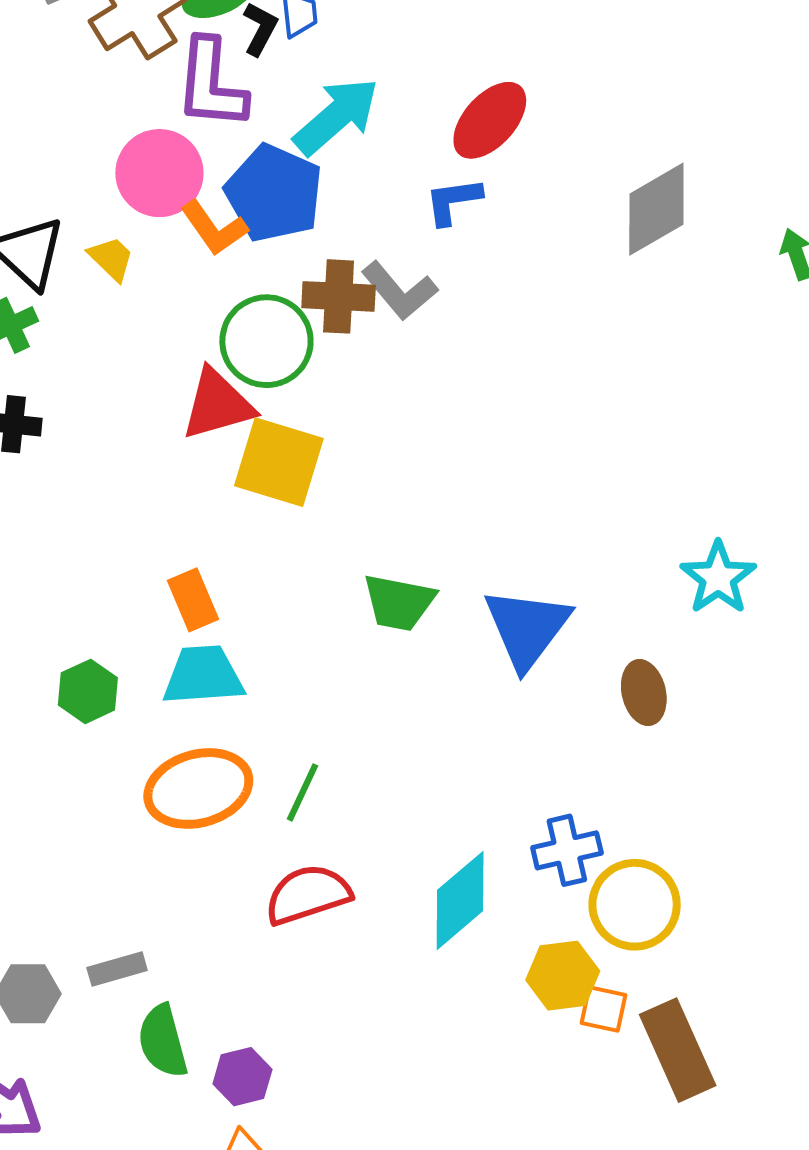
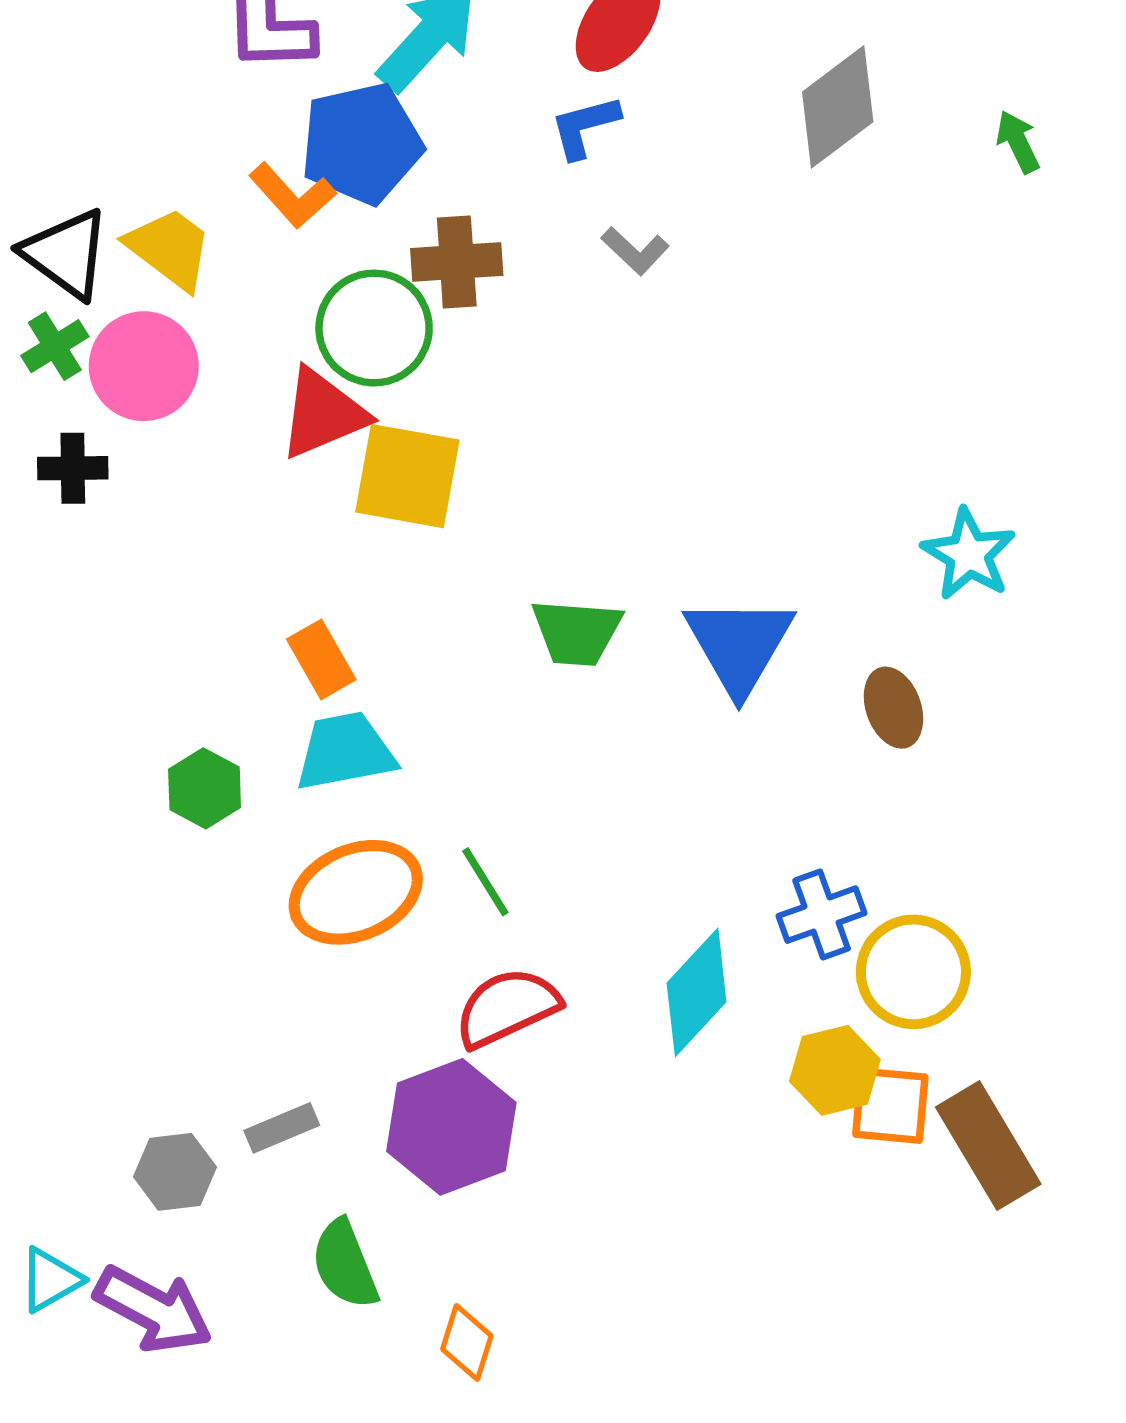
pink circle: (159, 173) -> (144, 366), moved
blue pentagon: (274, 193) -> (362, 143), turned -30
yellow trapezoid: (111, 258) -> (170, 248), size x1.5
gray L-shape: (399, 291) -> (635, 251), moved, size x0.7
green line: (303, 792) -> (485, 882), turned -50
orange square: (604, 1009) -> (890, 1106), size x1.4
green semicircle: (163, 1041) -> (345, 1264), moved
purple hexagon: (242, 1077) -> (451, 1127), moved, size x1.8

